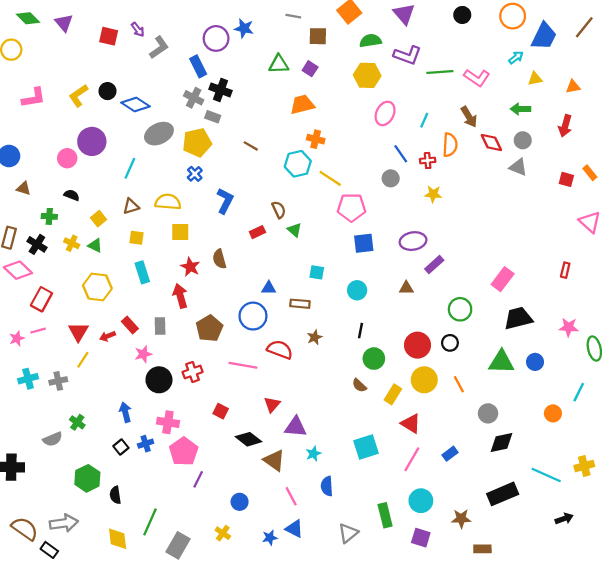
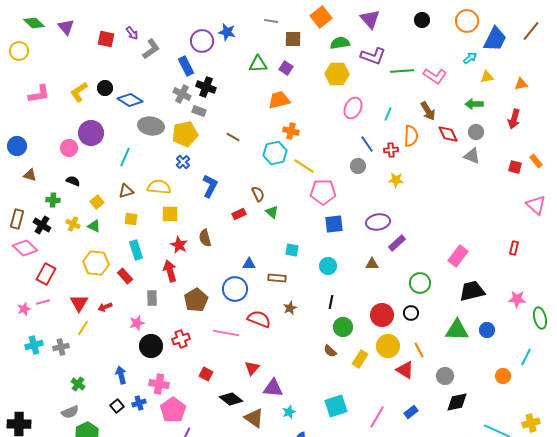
gray ellipse: (159, 134) -> (151, 126), turned 35
red rectangle: (130, 325) -> (125, 276), moved
red triangle: (411, 423) -> (405, 370), moved
gray semicircle: (53, 439) -> (70, 412), moved

